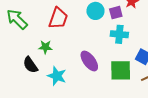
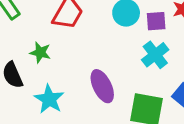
cyan cross: (119, 34) -> (155, 55), turned 36

